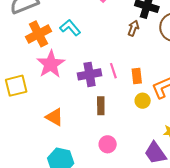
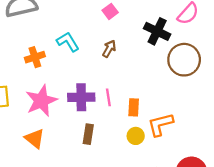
brown arrow: (133, 28) -> (109, 49), moved
orange cross: (39, 34) -> (35, 57), moved, size x0.7
pink star: (51, 64) -> (41, 101), moved

